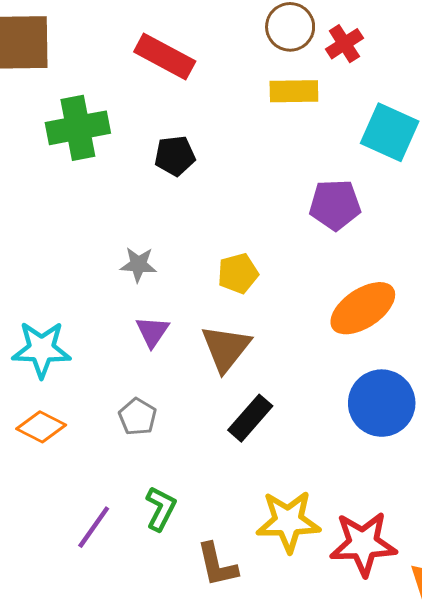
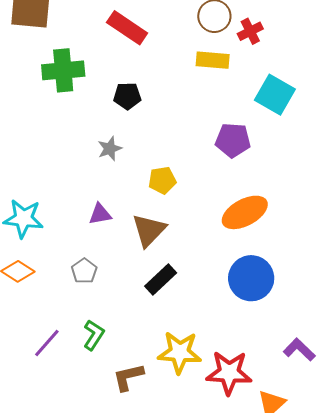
gray star: (138, 265) -> (110, 149), moved, turned -30
purple triangle: (152, 332) -> (100, 214), turned 40
brown L-shape: (217, 565) -> (128, 377), turned 84

